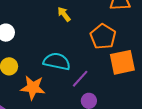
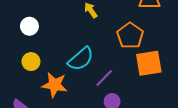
cyan semicircle: (57, 61) -> (81, 59), turned 124

